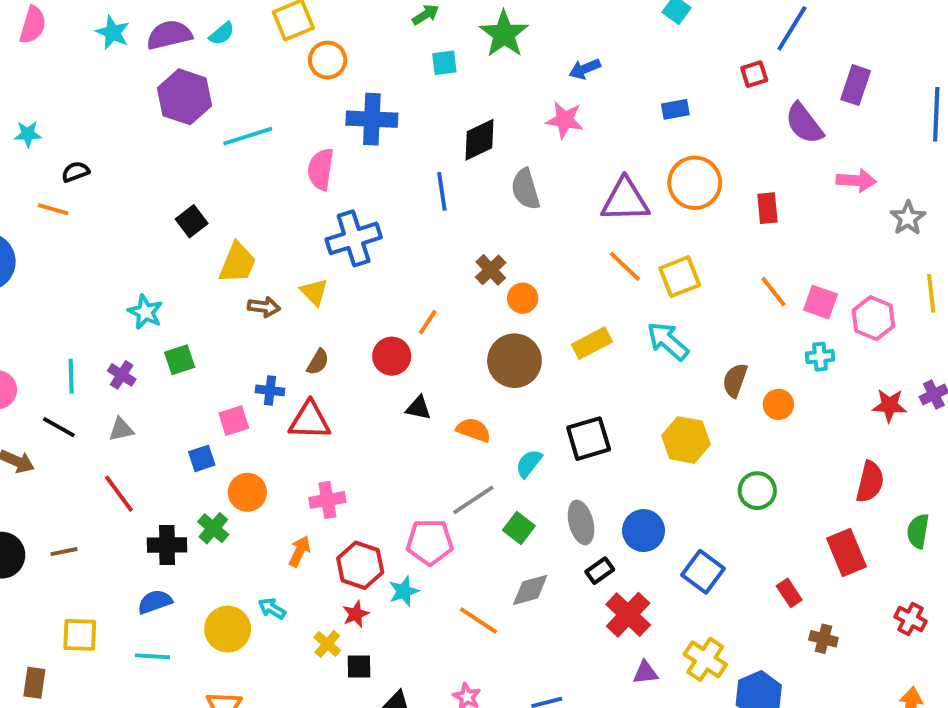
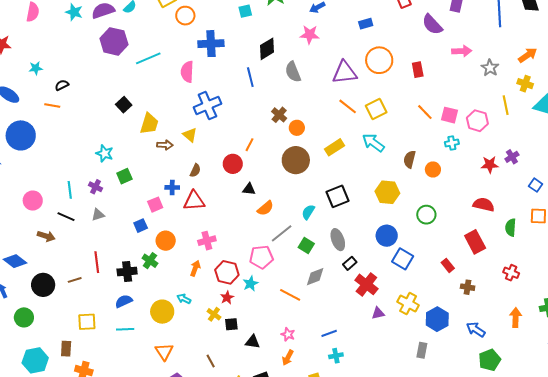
orange semicircle: (473, 430) -> (265, 208), moved, turned 126
red semicircle: (870, 482) -> (484, 205), turned -85
red line: (119, 494) -> (97, 262), moved, turned 35
blue circle: (644, 531) -> (387, 236), moved

